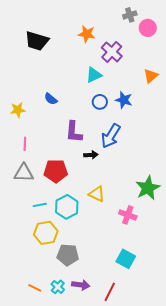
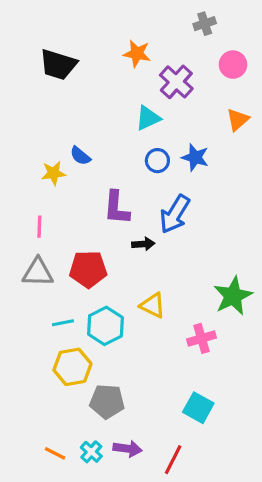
pink circle: (148, 28) -> (233, 65), moved
yellow star: (18, 110) -> (54, 173), moved
pink cross: (128, 215) -> (201, 338), turned -36

